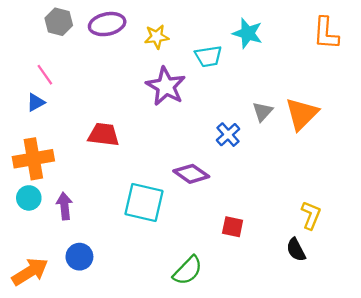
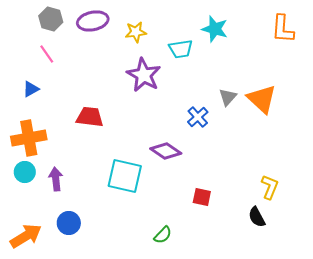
pink line: (45, 75) -> (47, 54), moved
orange triangle: (302, 114) -> (262, 99), turned -32
green semicircle: (188, 270) -> (163, 235), size x0.7

